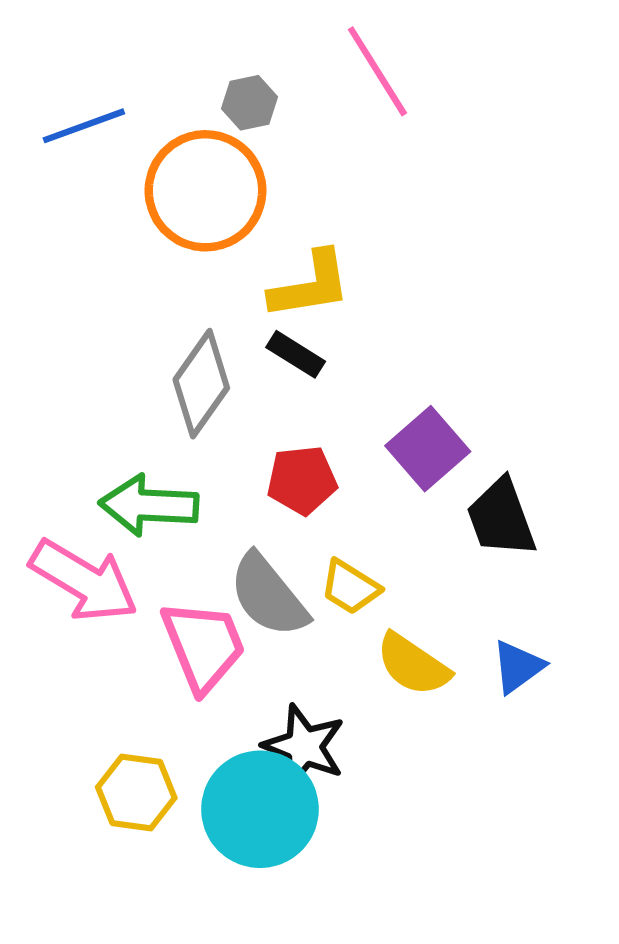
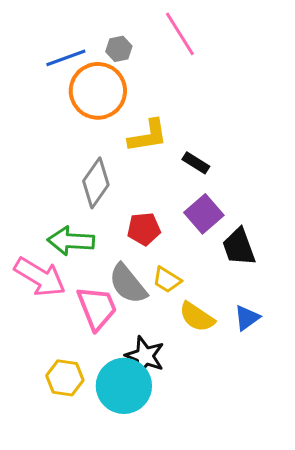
blue line: (84, 126) -> (66, 58), moved
black rectangle: (296, 354) -> (196, 163), moved

